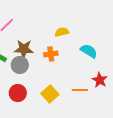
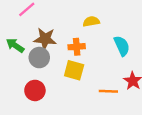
cyan semicircle: (89, 51) -> (122, 46), turned 30
yellow square: (50, 94) -> (74, 70), moved, turned -36

